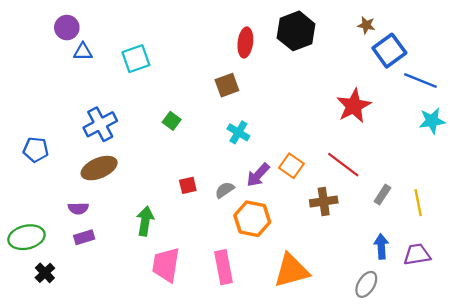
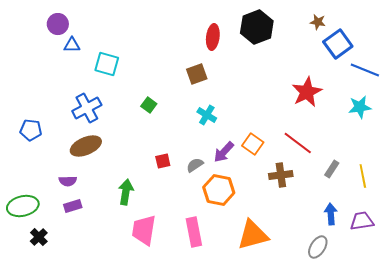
cyan square: (136, 59) -> (107, 64), moved, turned 35
cyan star: (432, 121) -> (360, 107), moved

